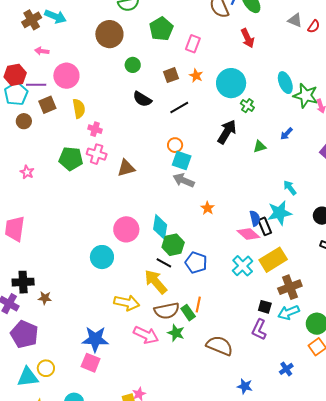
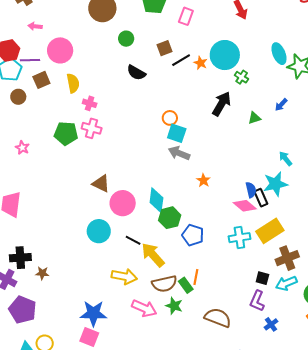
orange star: (196, 76) -> (201, 63), moved
black line: (179, 107) -> (181, 60), moved
brown triangle: (126, 168) -> (101, 184), moved, turned 42
black line: (164, 263) -> (133, 240), moved
cyan cross: (243, 266) -> (239, 238), turned 35
blue cross: (286, 369) -> (271, 324), moved

